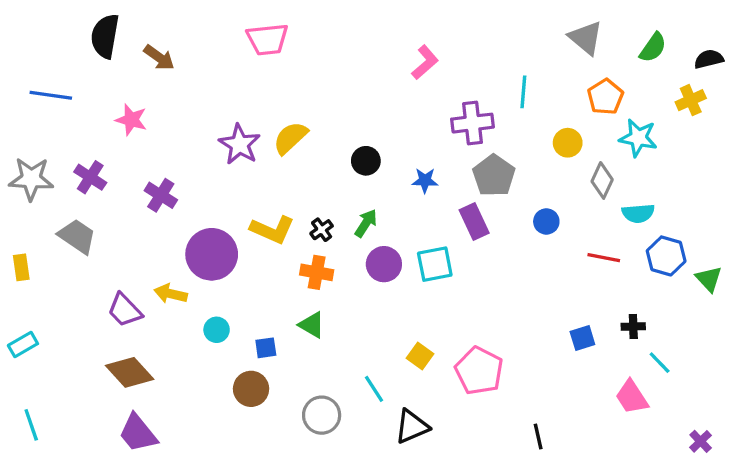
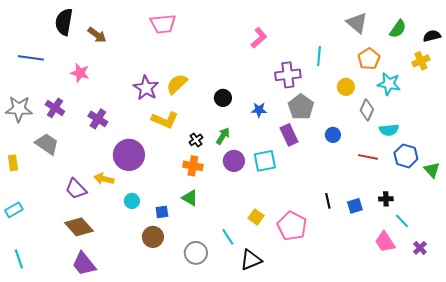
yellow L-shape: (272, 230) -> (165, 120), moved
black line: (538, 436) -> (328, 201), moved
purple cross: (701, 441) -> (420, 248), moved

